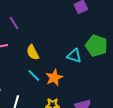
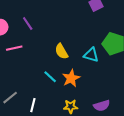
yellow semicircle: (33, 52) -> (61, 51), moved

